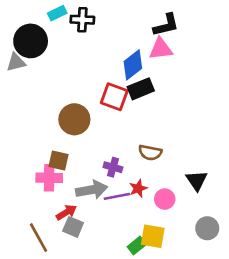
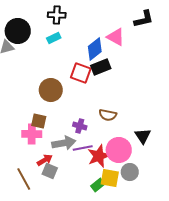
cyan rectangle: (57, 13) -> (54, 38), moved
black L-shape: (166, 25) -> (144, 19), moved
pink triangle: (161, 49) -> (116, 37), turned 36
red star: (138, 188) -> (99, 156), moved, size x1.6
pink circle: (165, 199) -> (119, 150), size x1.6
gray circle: (207, 228) -> (130, 172), moved

